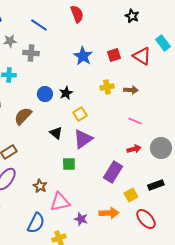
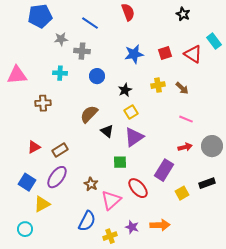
blue star: (83, 56) -> (134, 54), turned 30
brown arrow: (131, 90) -> (182, 88), turned 40
black star: (66, 93) -> (125, 90), moved
blue circle: (45, 94) -> (97, 76), moved
brown semicircle: (23, 116) -> (89, 114), moved
pink triangle: (60, 202) -> (111, 200), turned -30
orange arrow: (109, 213) -> (160, 225), moved
purple star: (81, 219) -> (132, 227), moved
red ellipse: (146, 219) -> (138, 188), moved

